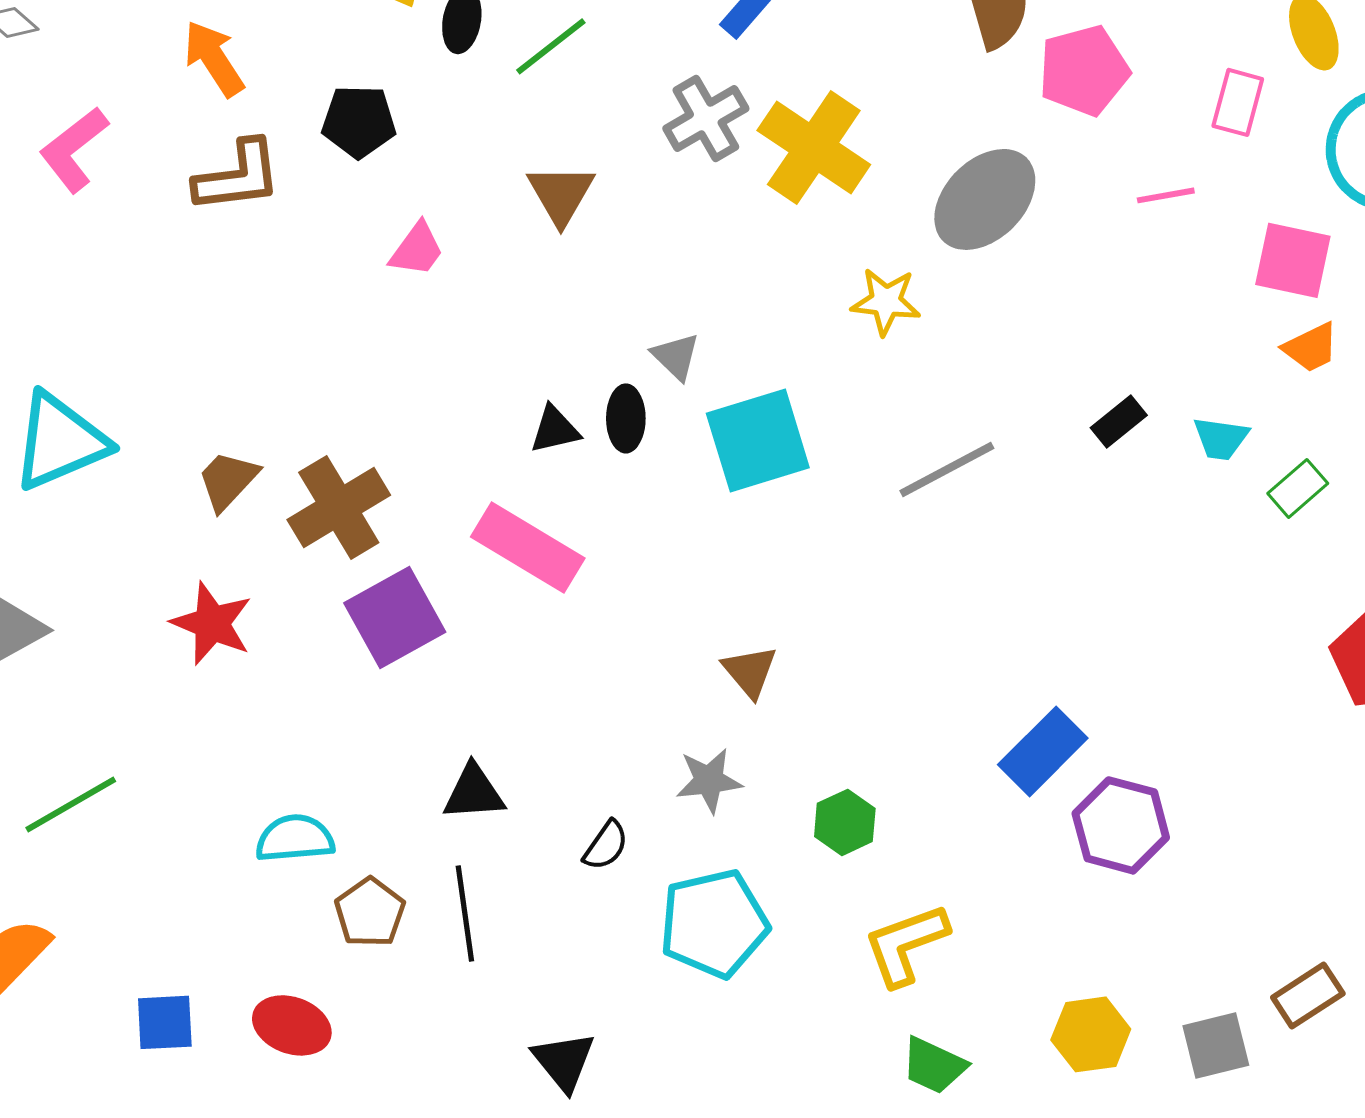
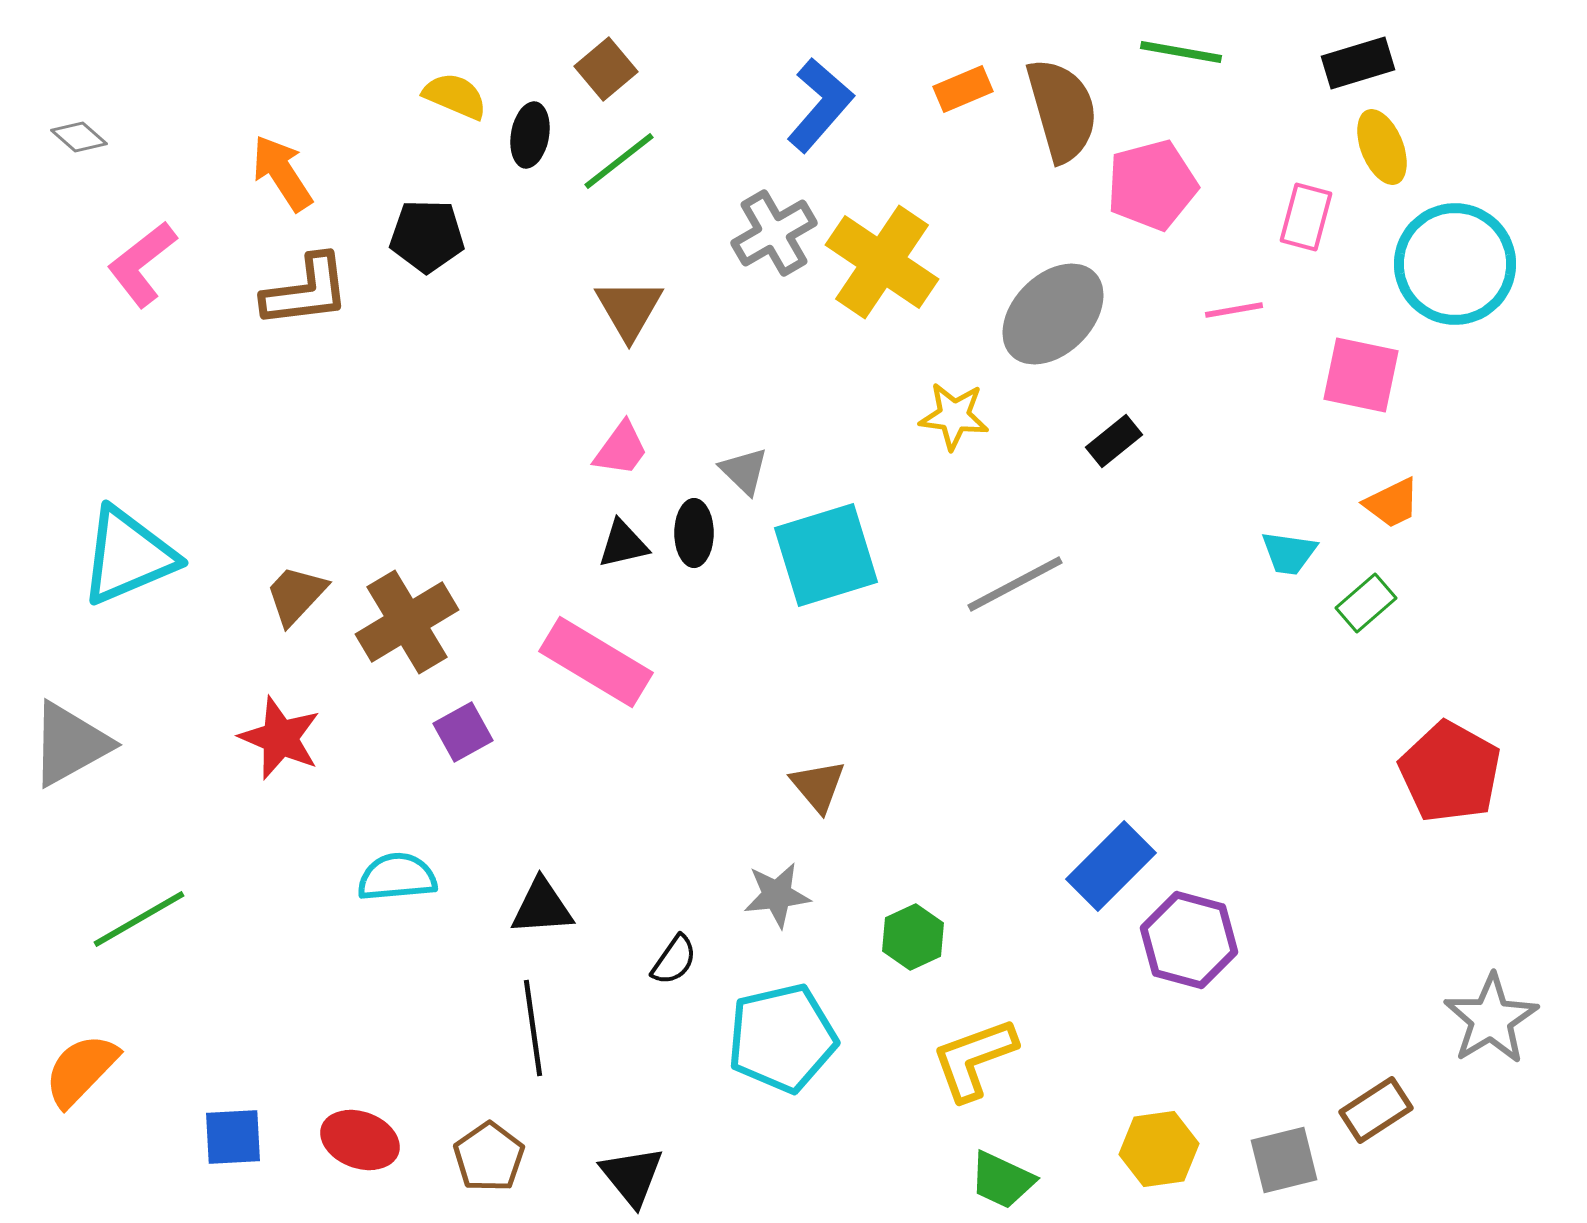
pink trapezoid: (417, 249) -> (621, 449), moved
orange trapezoid: (1311, 347) -> (1392, 503), moved
black rectangle: (1119, 421) -> (1114, 441), moved
purple square: (395, 617) -> (463, 732), size x0.6
cyan semicircle: (295, 838) -> (397, 877), moved
brown pentagon: (370, 912) -> (489, 1157), moved

